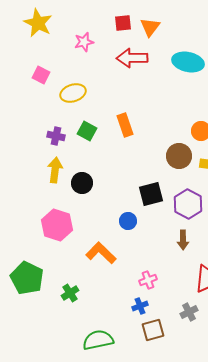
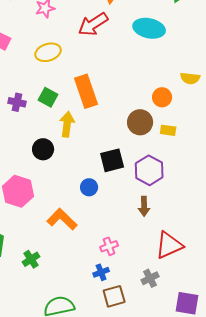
red arrow: (132, 58) -> (93, 24), turned -32
yellow ellipse: (73, 93) -> (48, 52), moved
orange rectangle: (125, 125) -> (86, 91), size x1.4
yellow arrow: (55, 170) -> (67, 124), moved

